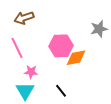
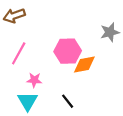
brown arrow: (24, 18) -> (14, 16), moved
pink line: (17, 48) -> (19, 53), turned 55

